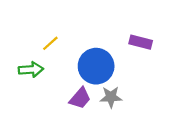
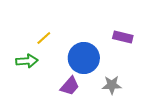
gray star: (111, 97) -> (112, 85), moved

